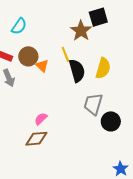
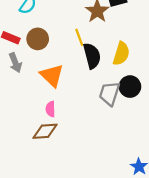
orange triangle: (42, 66) -> (52, 75), moved, size x1.6
pink semicircle: (41, 119) -> (50, 109), turned -48
black circle: (111, 121) -> (130, 87), moved

